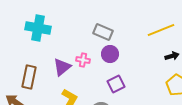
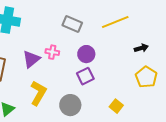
yellow line: (161, 30) -> (115, 22), moved
purple circle: (110, 54) -> (86, 54), moved

